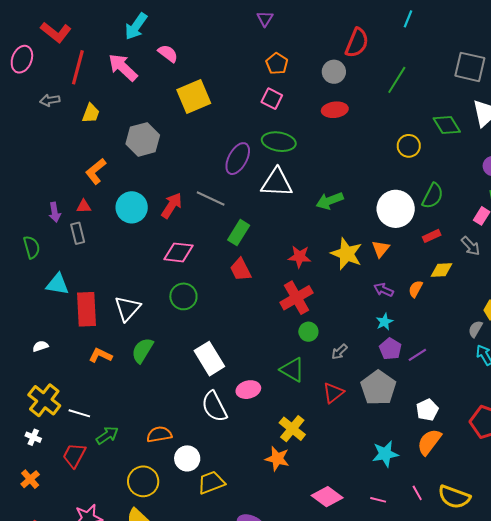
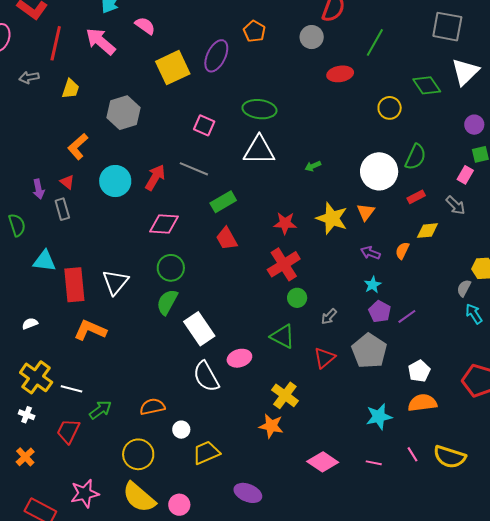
pink square: (272, 99) -> (204, 125), moved
red ellipse: (335, 110) -> (340, 74), moved
purple ellipse: (238, 159) -> (216, 56), moved
green arrow: (330, 201) -> (313, 166), size x0.6
red triangle: (84, 206) -> (67, 182), turned 42
green rectangle: (239, 233) -> (223, 202), turned 30
green semicircle: (142, 350) -> (167, 302), moved
orange L-shape: (100, 355) -> (90, 330), size x1.4
orange semicircle: (429, 442) -> (422, 403), turned 48
white circle: (187, 458) -> (181, 430), size x0.7

